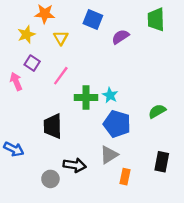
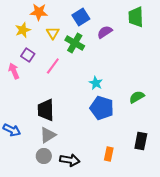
blue square: (93, 19) -> (81, 17), turned 36
green cross: (86, 97) -> (75, 43), moved, turned 30
gray triangle: (109, 155) -> (48, 135), moved
black arrow: (75, 165) -> (70, 160), moved

